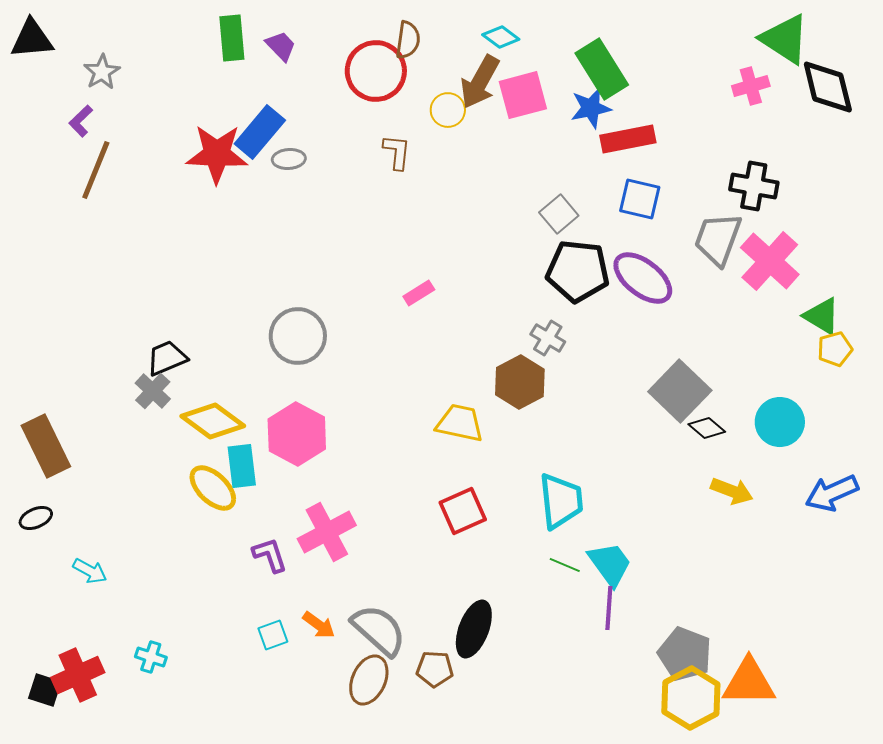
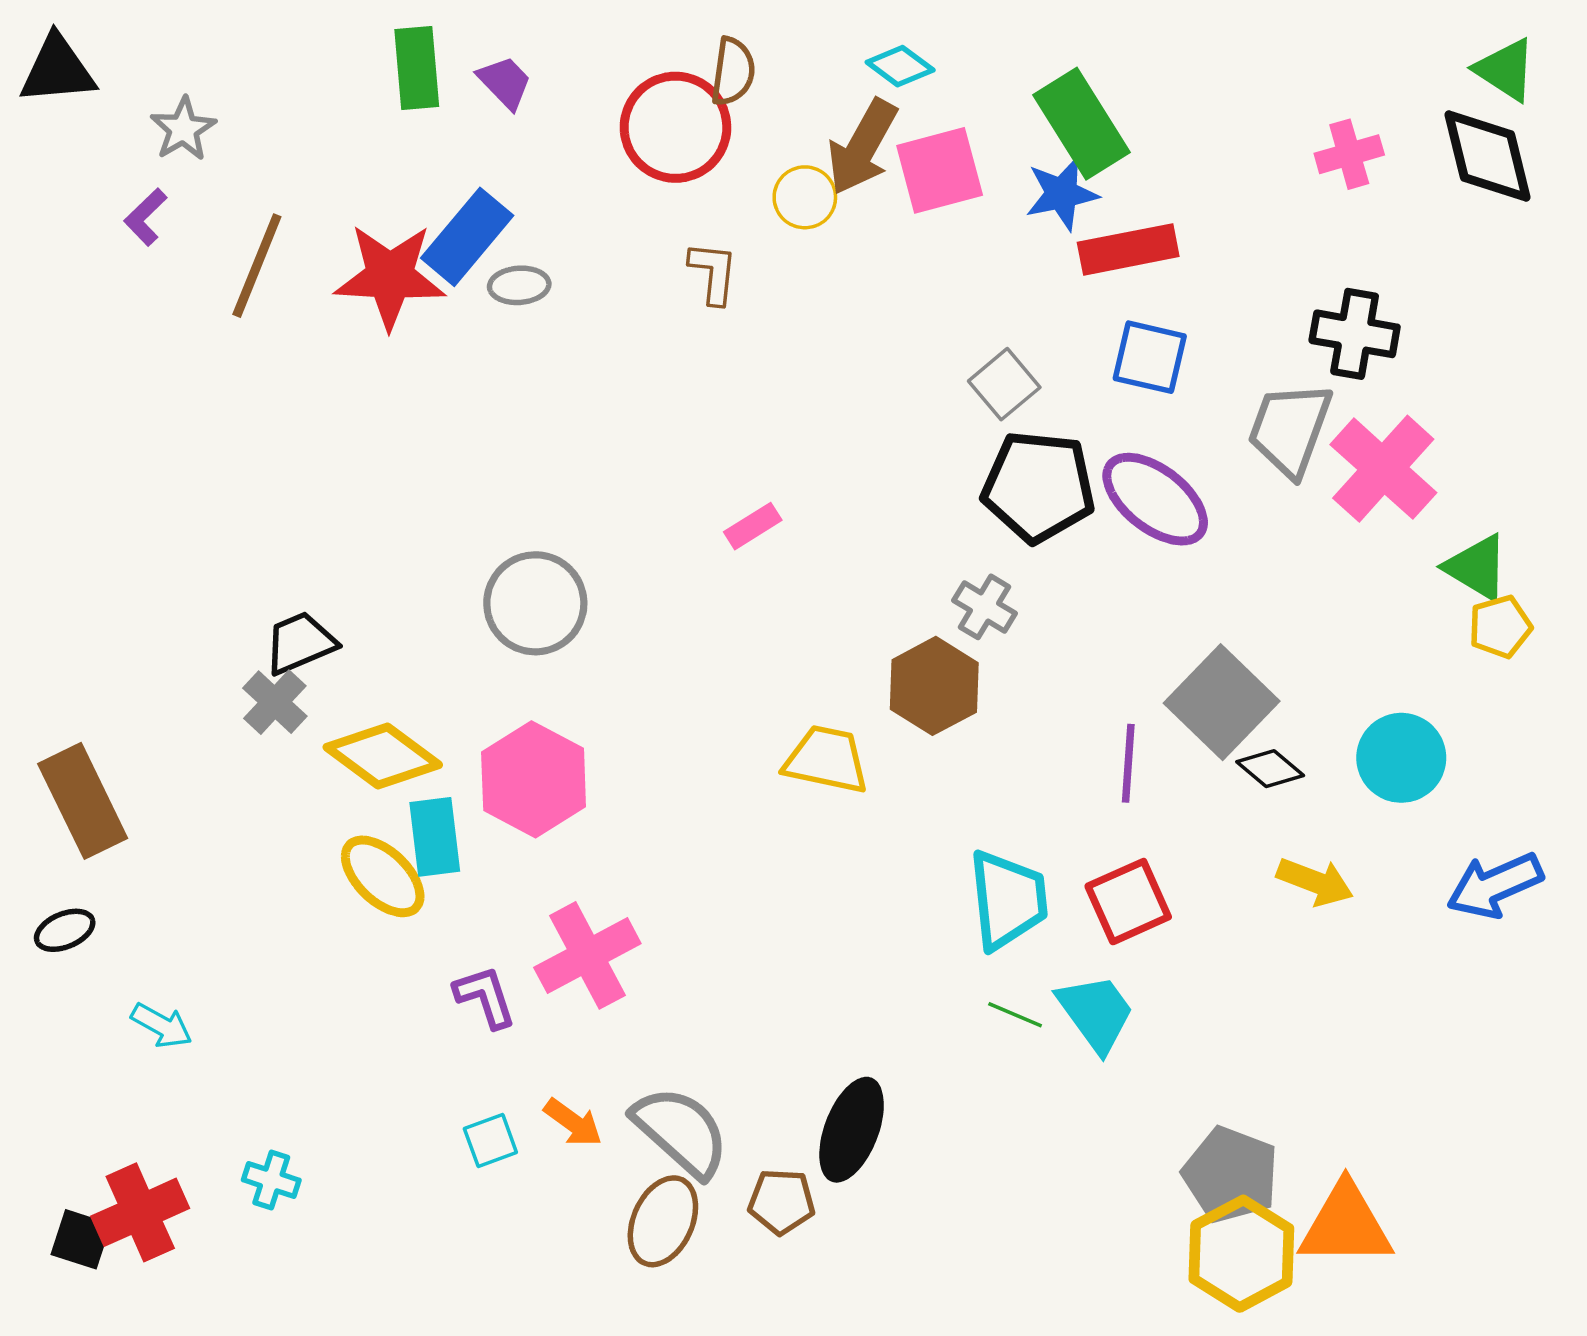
green triangle: (785, 39) -> (1505, 70), moved, size x0.7
brown line: (96, 170) -> (257, 266), moved
red square: (463, 511) -> (1128, 902), moved
purple line: (609, 608) -> (1128, 763), moved

